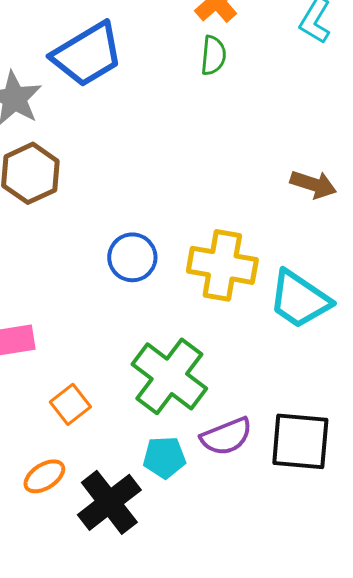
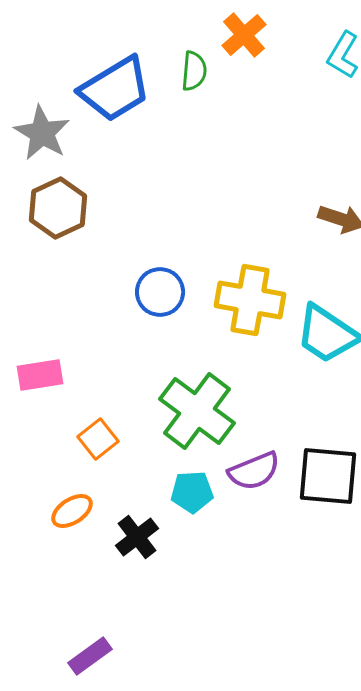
green semicircle: (213, 55) -> (194, 71), moved
black cross: (109, 502) -> (137, 537), size x0.7

